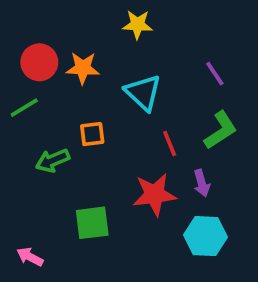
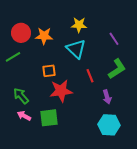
yellow star: (137, 25) -> (79, 25), moved
green arrow: (53, 161) -> (21, 96), moved, turned 72
red star: (154, 194) -> (61, 91), moved
pink arrow: (30, 257) -> (24, 116), moved

